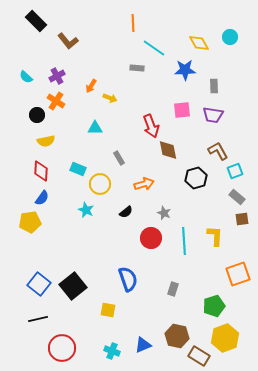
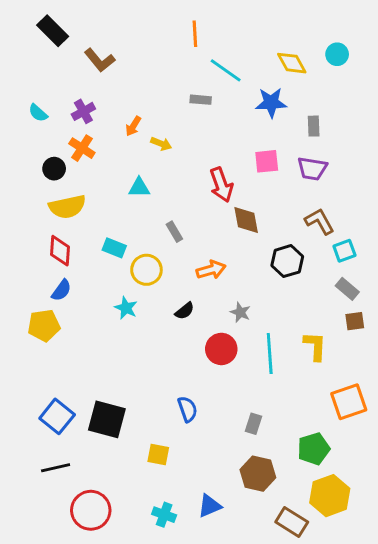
yellow semicircle: (46, 141) -> (67, 207), size x1.4
blue semicircle: (128, 279) -> (188, 409), size x0.7
black square: (73, 286) -> (107, 419), turned -36
brown hexagon: (177, 336) -> (258, 474), moved

